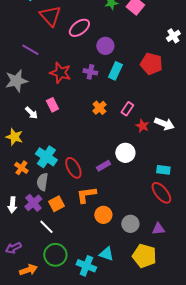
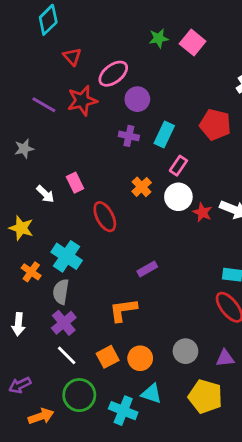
red triangle: (50, 16) -> (72, 57), size x0.6
purple circle: (105, 46) -> (137, 99), moved
red star: (60, 73) -> (82, 101), moved, turned -30
gray star: (16, 81) -> (24, 149), size x0.6
pink rectangle: (127, 109) -> (178, 166), moved
white circle: (125, 153) -> (178, 197), moved
red ellipse: (73, 168) -> (105, 217), moved
purple cross: (33, 203) -> (64, 323), moved
orange square: (56, 204) -> (108, 357), moved
orange circle: (103, 215) -> (140, 358), moved

